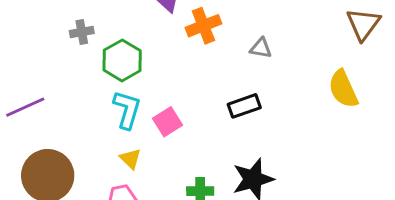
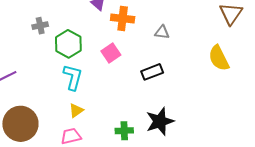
orange cross: (203, 26) -> (123, 18), turned 30
pink square: (167, 122) -> (111, 53), moved
yellow triangle: (130, 159) -> (76, 110), turned 42

